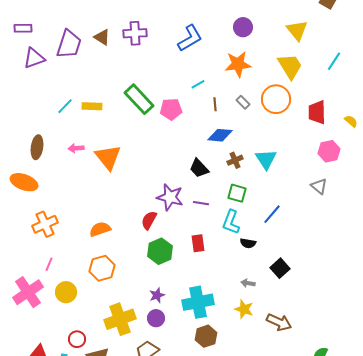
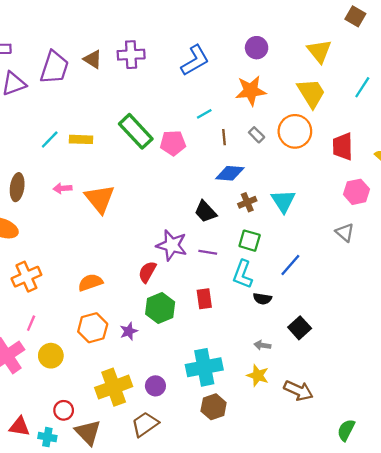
purple star: (157, 295) -> (129, 331), moved

